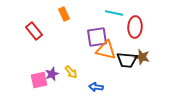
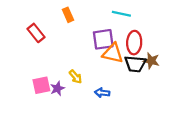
red ellipse: (135, 27) -> (134, 43), moved
purple star: (52, 74) -> (57, 88), moved

